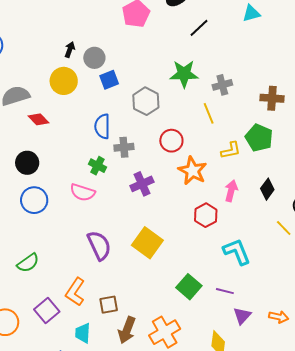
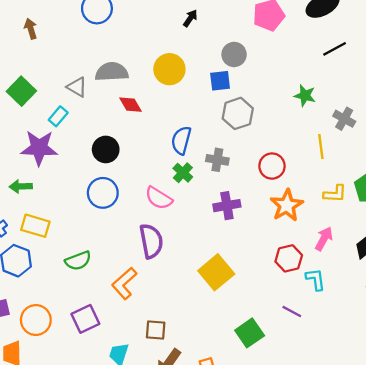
black arrow: (70, 50) -> (190, 18), moved
gray circle: (94, 58) -> (234, 54), moved
green star: (184, 74) -> (305, 96), size x0.7
gray cross: (222, 85) -> (344, 119), turned 30
gray hexagon: (146, 101) -> (238, 113), moved
blue semicircle: (102, 126) -> (181, 140), moved
purple semicircle: (99, 245) -> (151, 241), moved
cyan L-shape: (237, 252) -> (315, 279), moved, size x0.7
purple line: (225, 291) -> (292, 312), moved
orange L-shape: (75, 292) -> (124, 283), moved

